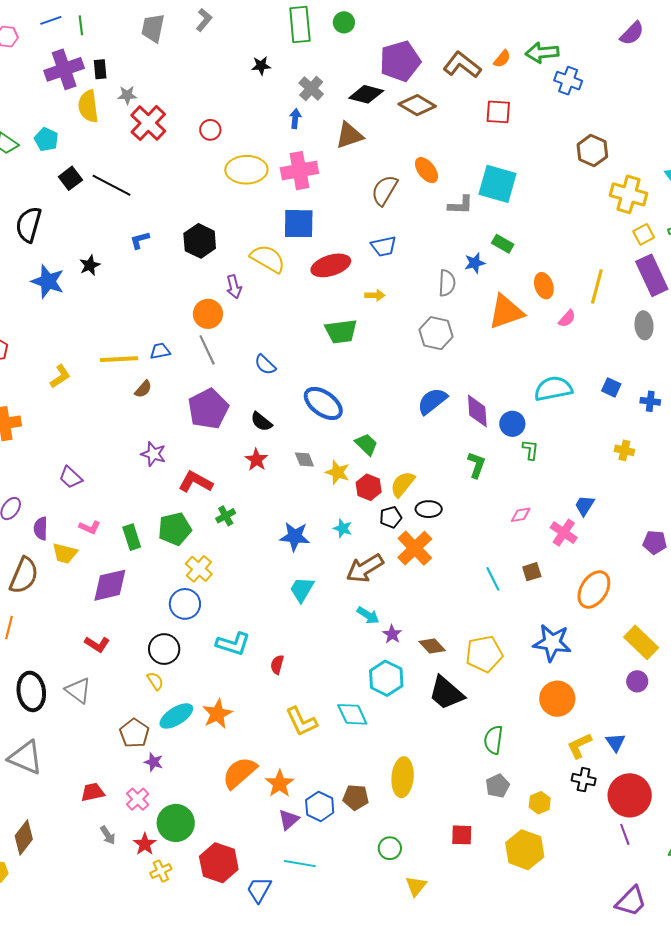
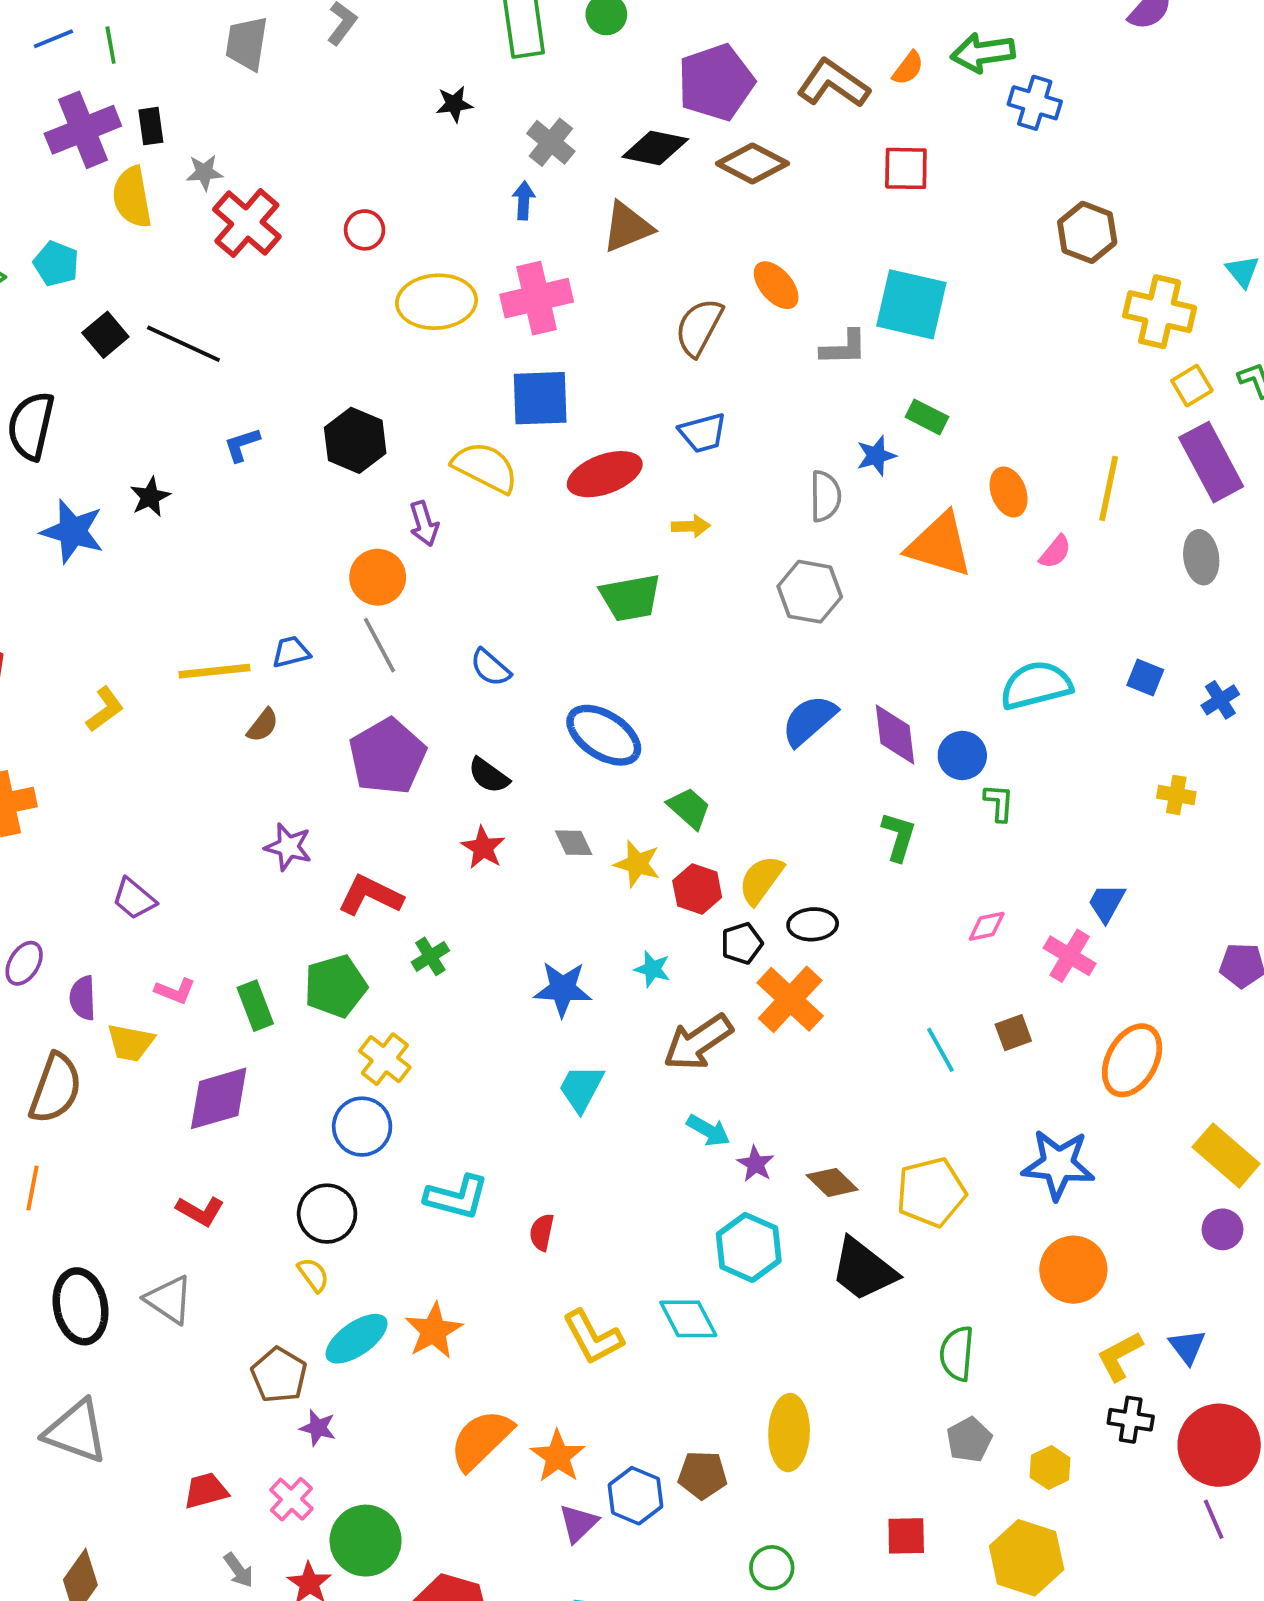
orange triangle: (506, 312) -> (940, 545), turned 39
blue cross: (650, 401) -> (1220, 700), turned -36

